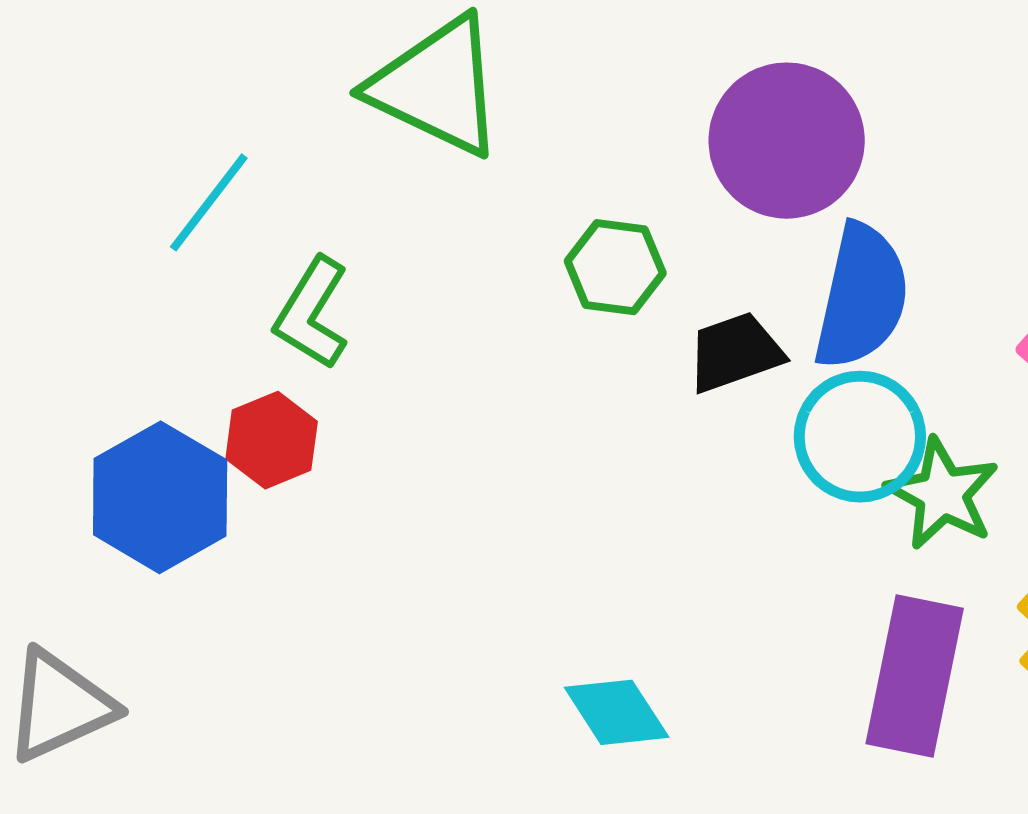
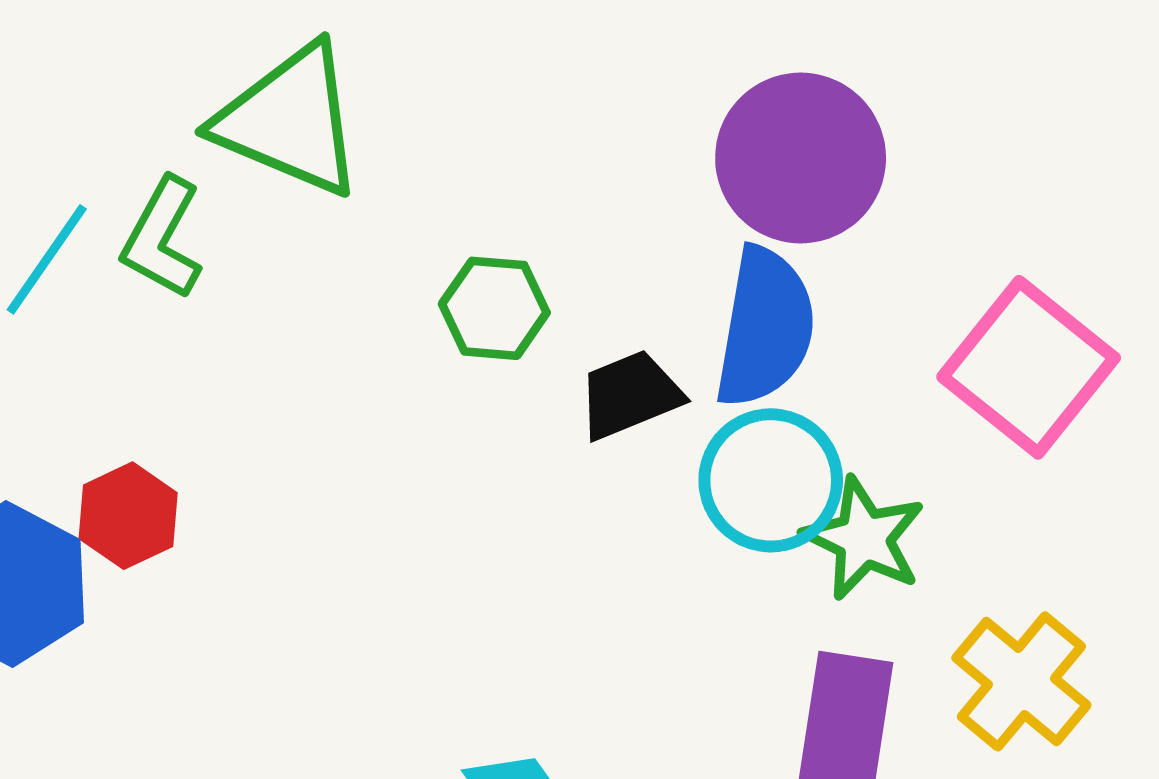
purple circle: (787, 141) -> (801, 158), moved
green L-shape: (312, 313) -> (162, 238), moved

